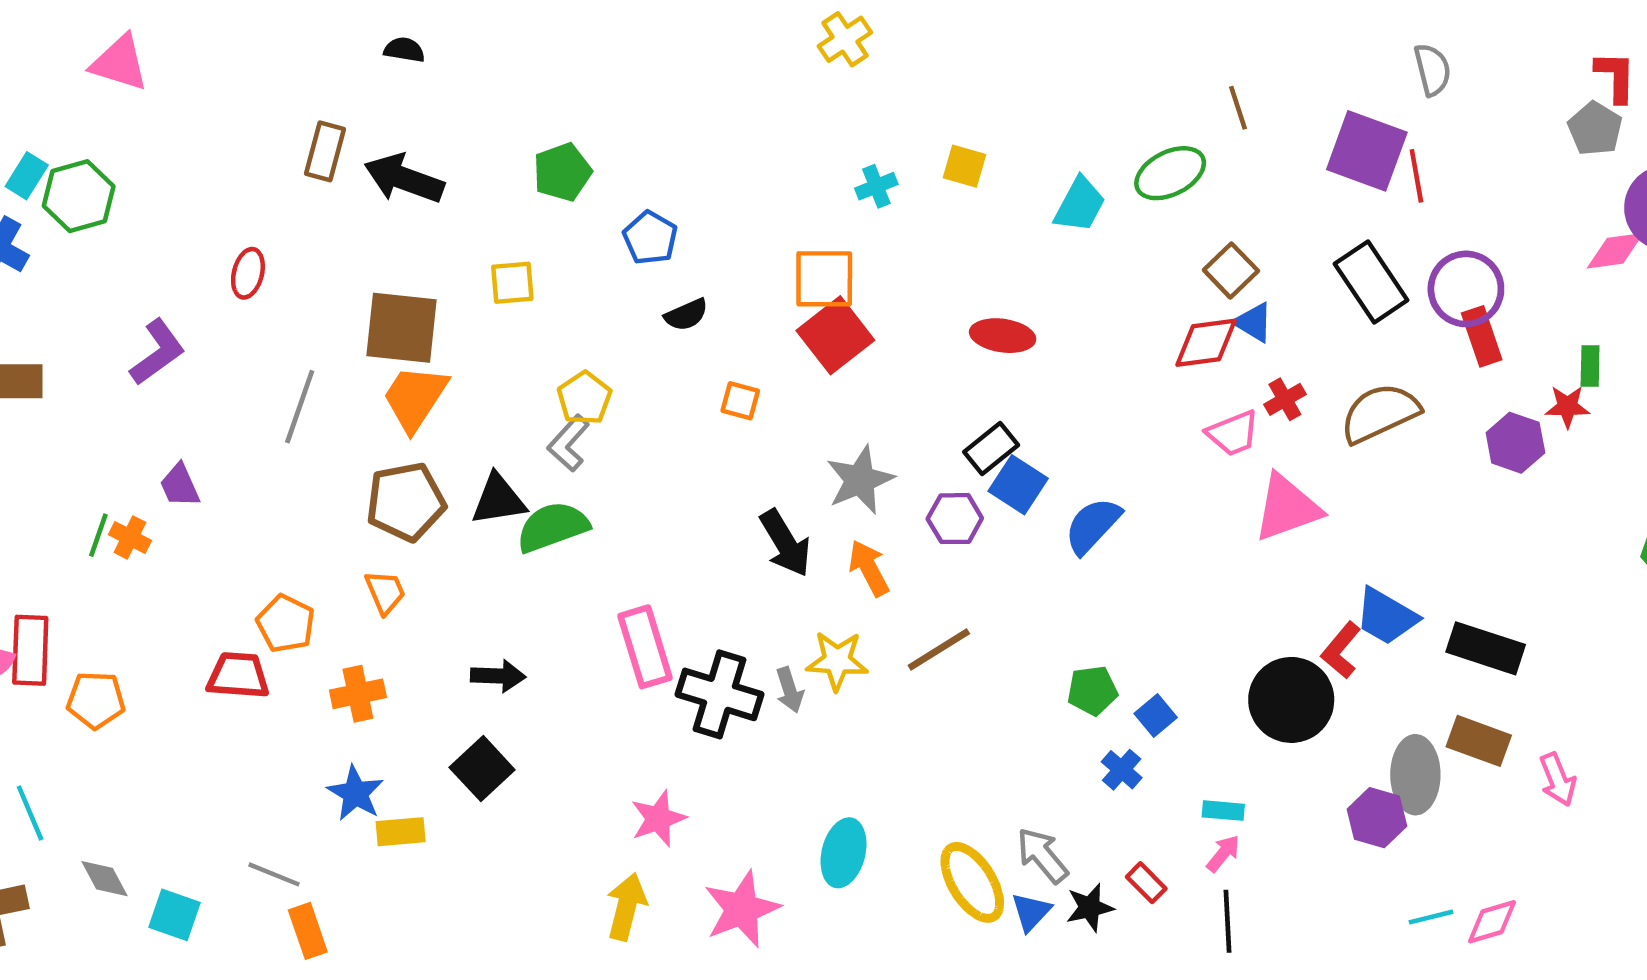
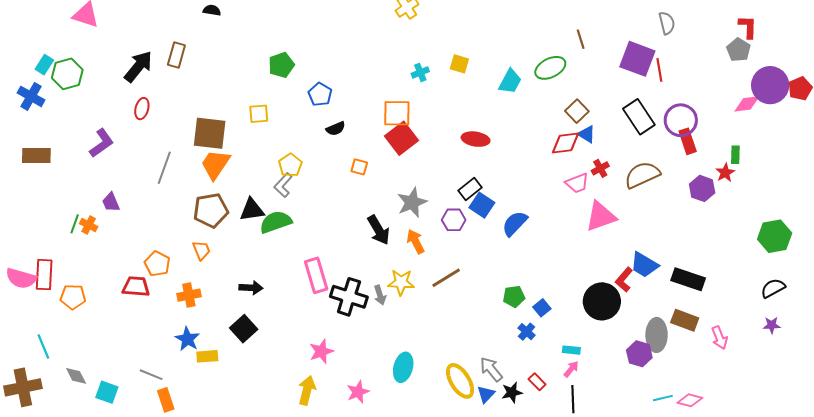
black arrow: (404, 179) -> (138, 67), moved, turned 108
red star: (1567, 407) -> (725, 173), turned -30
pink star: (742, 909) -> (358, 392), size x0.7
pink diamond: (1492, 922) -> (690, 400), turned 30

